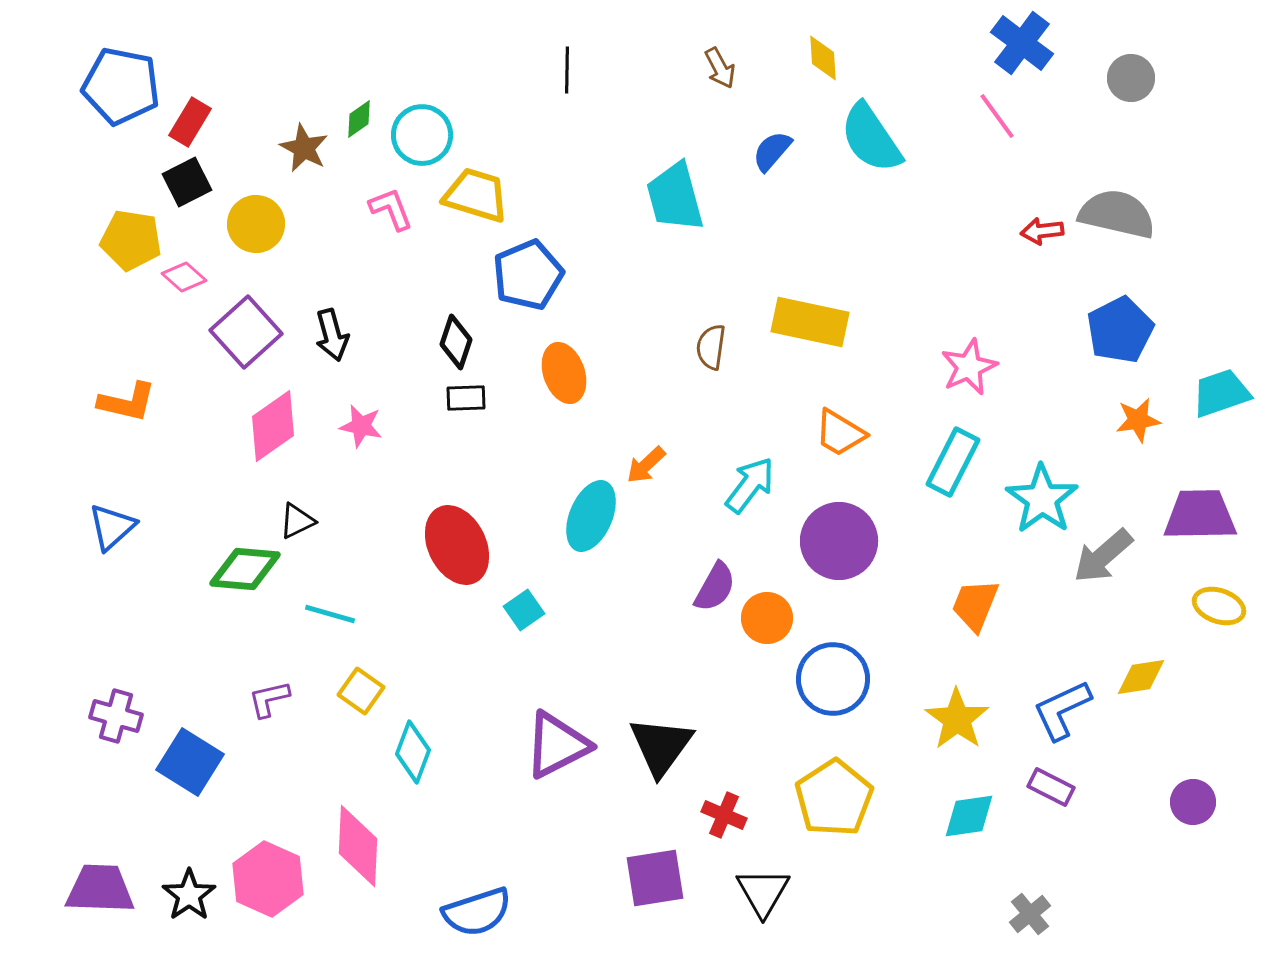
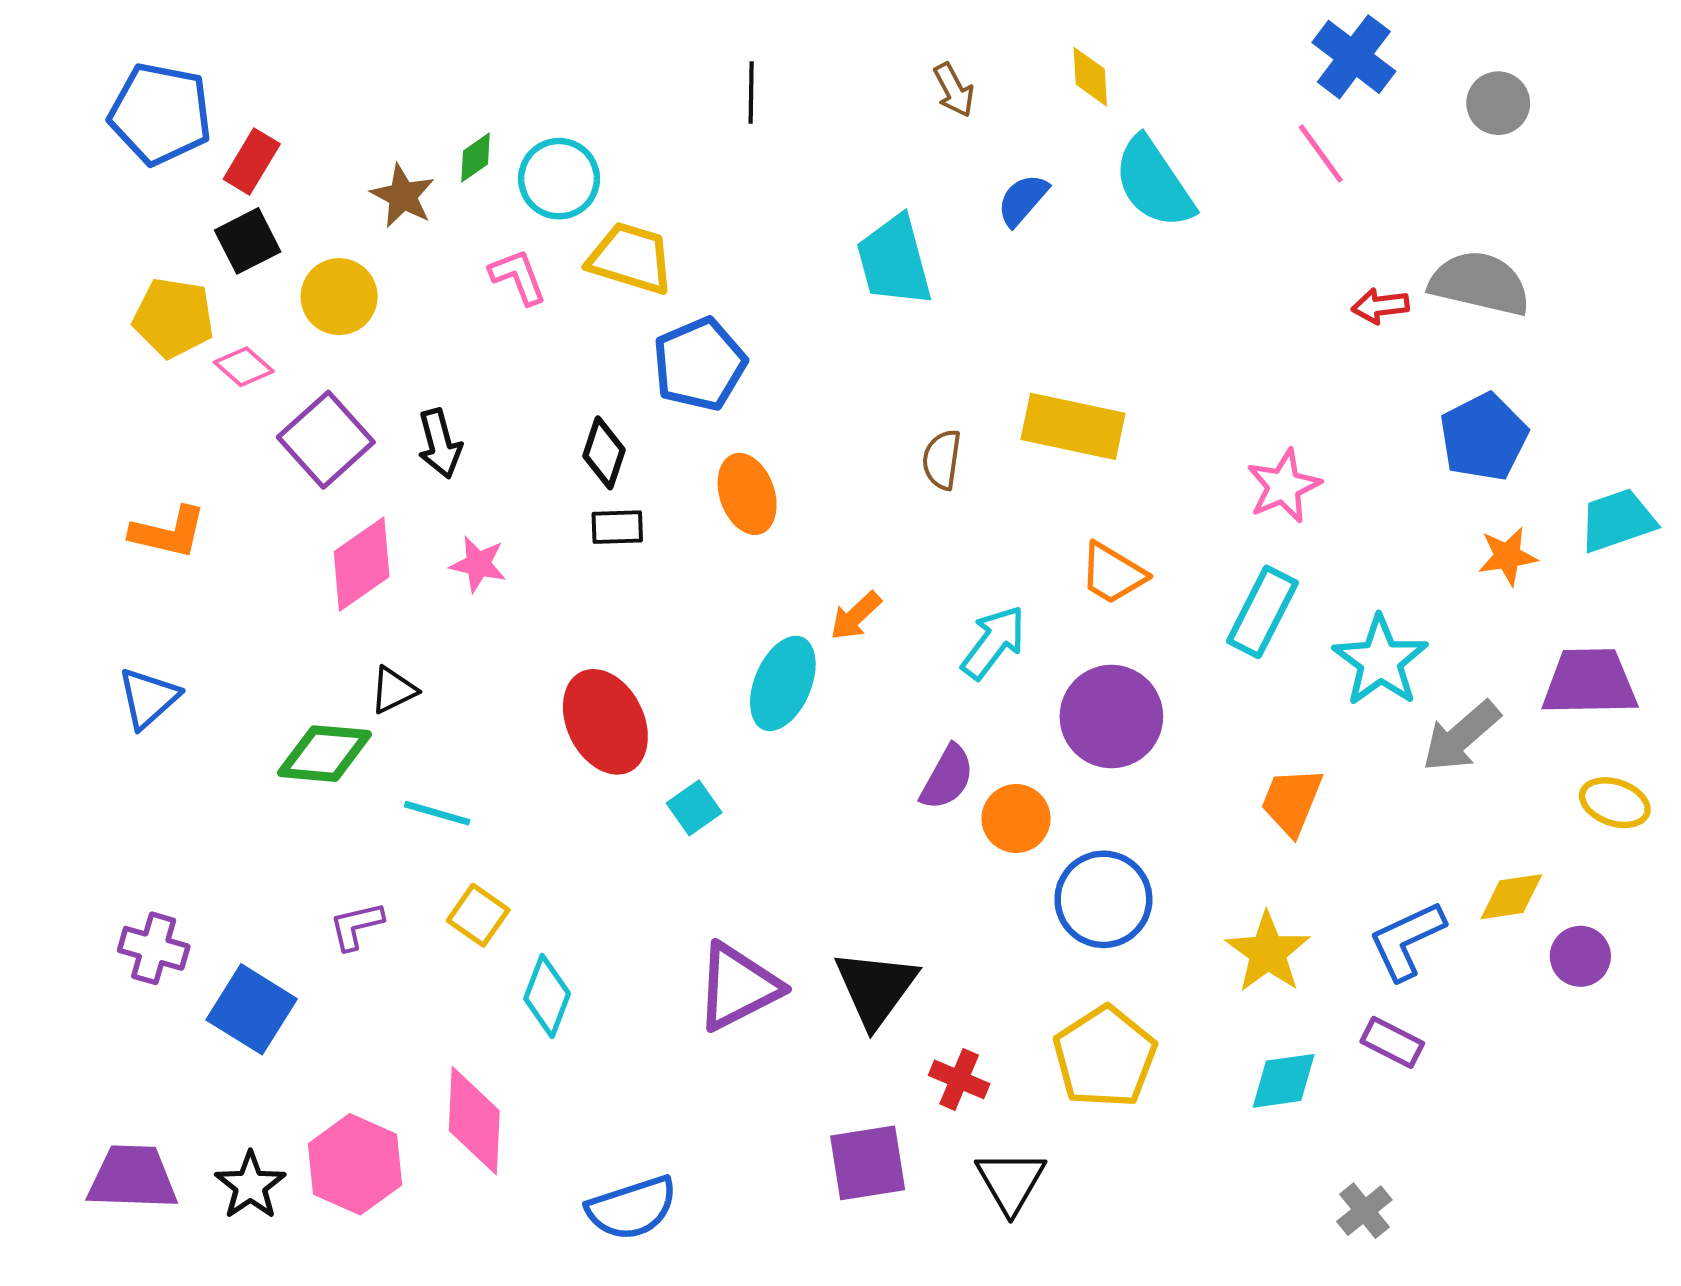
purple circle: (1193, 802) -> (1580, 956), moved

